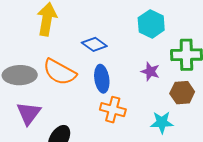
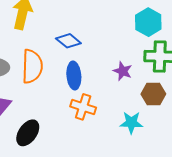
cyan hexagon: (151, 24) -> (148, 22), moved
orange semicircle: (60, 72) -> (32, 66), turned -120

